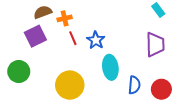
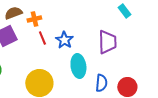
purple trapezoid: (155, 44) -> (107, 42), moved

